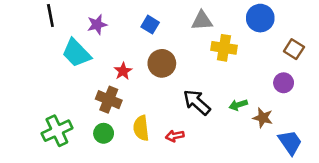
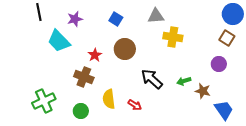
blue circle: (260, 18) -> (233, 14), moved
green circle: (104, 133) -> (81, 111), moved
red arrow: (175, 136) -> (135, 105), turned -136

